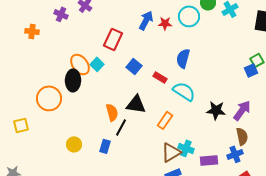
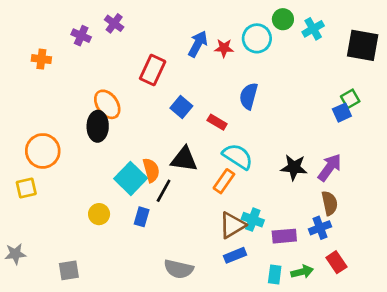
cyan square: (97, 64) -> (131, 178), moved, size x1.6
cyan semicircle: (184, 91) -> (238, 156), moved
orange circle: (49, 98) -> (43, 151), moved

